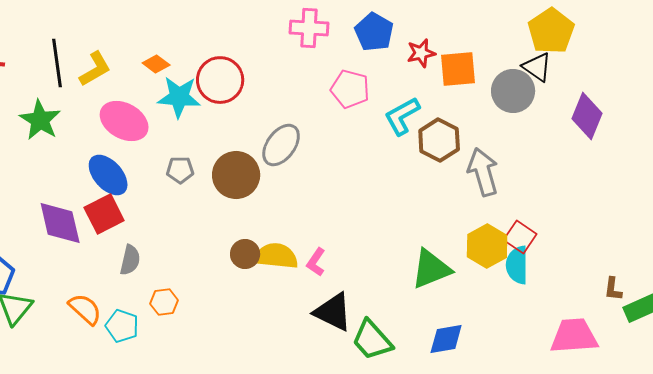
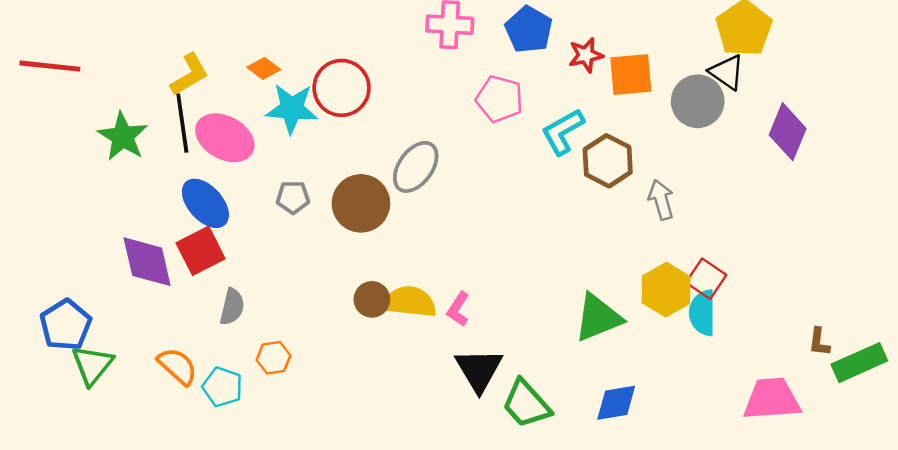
black line: (57, 63) -> (182, 123), moved
gray arrow: (483, 172) -> (661, 200), size x0.7
black triangle: (333, 312) -> (479, 370), turned 33

